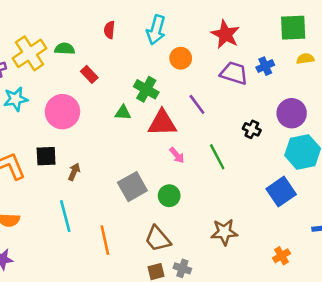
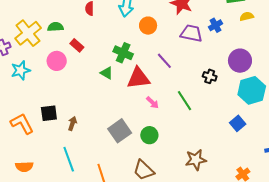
pink circle: (62, 112) -> (57, 61), moved, size x0.7
green triangle: (123, 113) -> (107, 73), turned 32
blue square: (281, 192) -> (238, 123), size x0.7

